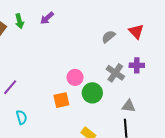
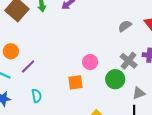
green circle: (92, 93) -> (115, 79), moved
gray triangle: (129, 106) -> (139, 93), turned -32

